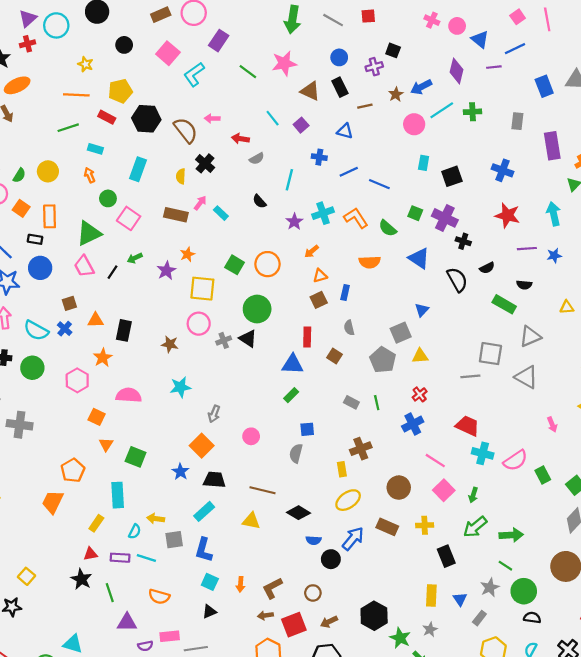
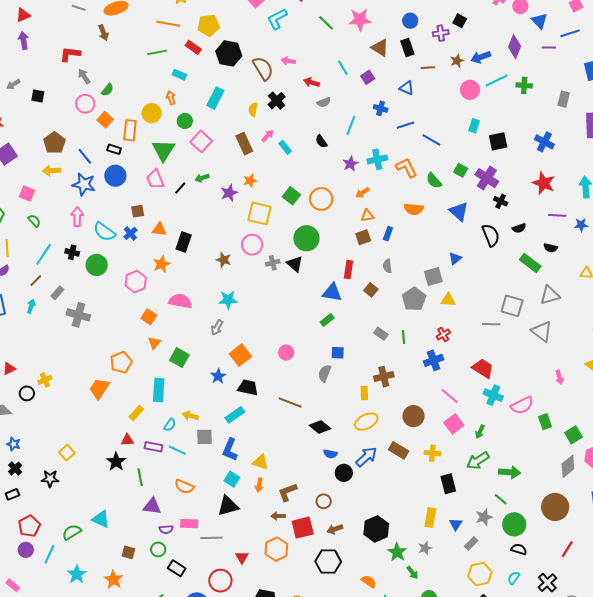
yellow circle: (48, 171) -> (152, 113), moved
brown rectangle: (176, 215) -> (244, 144), turned 45
green triangle: (89, 233) -> (163, 150), turned -40
gray arrow: (214, 414) -> (217, 328), moved
yellow triangle: (251, 521) -> (261, 462), moved
black triangle: (209, 611) -> (228, 506), size x1.6

